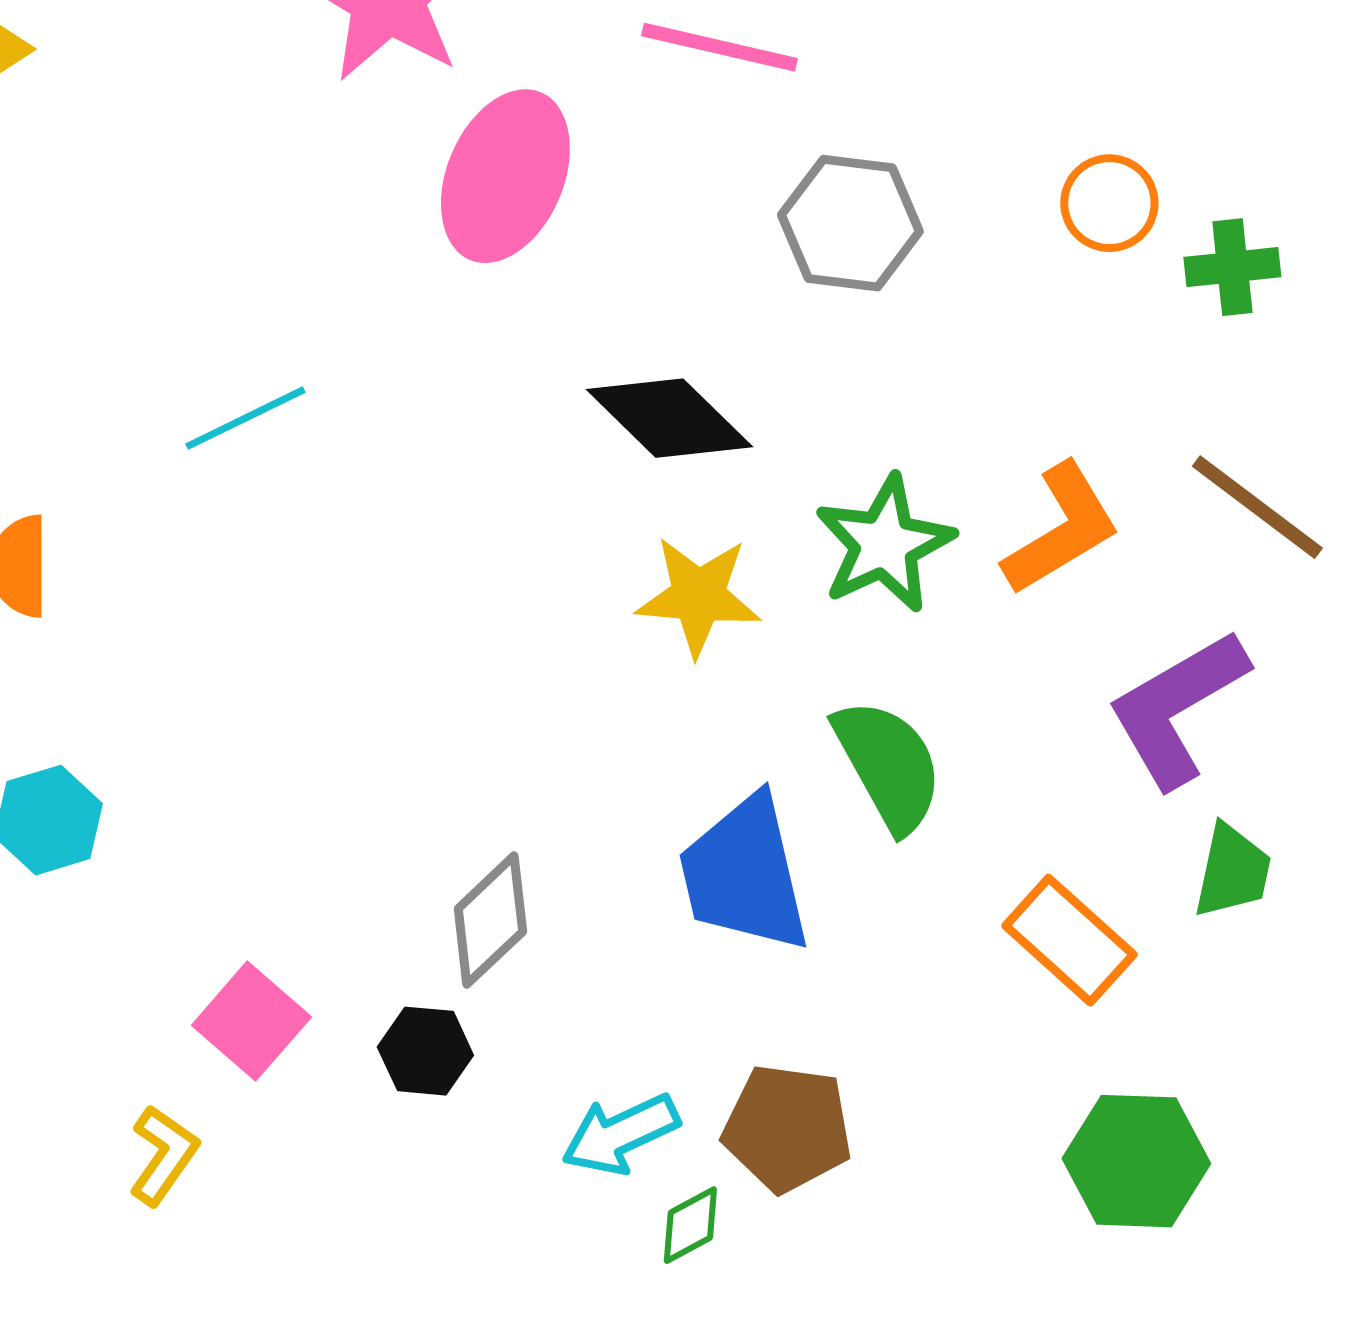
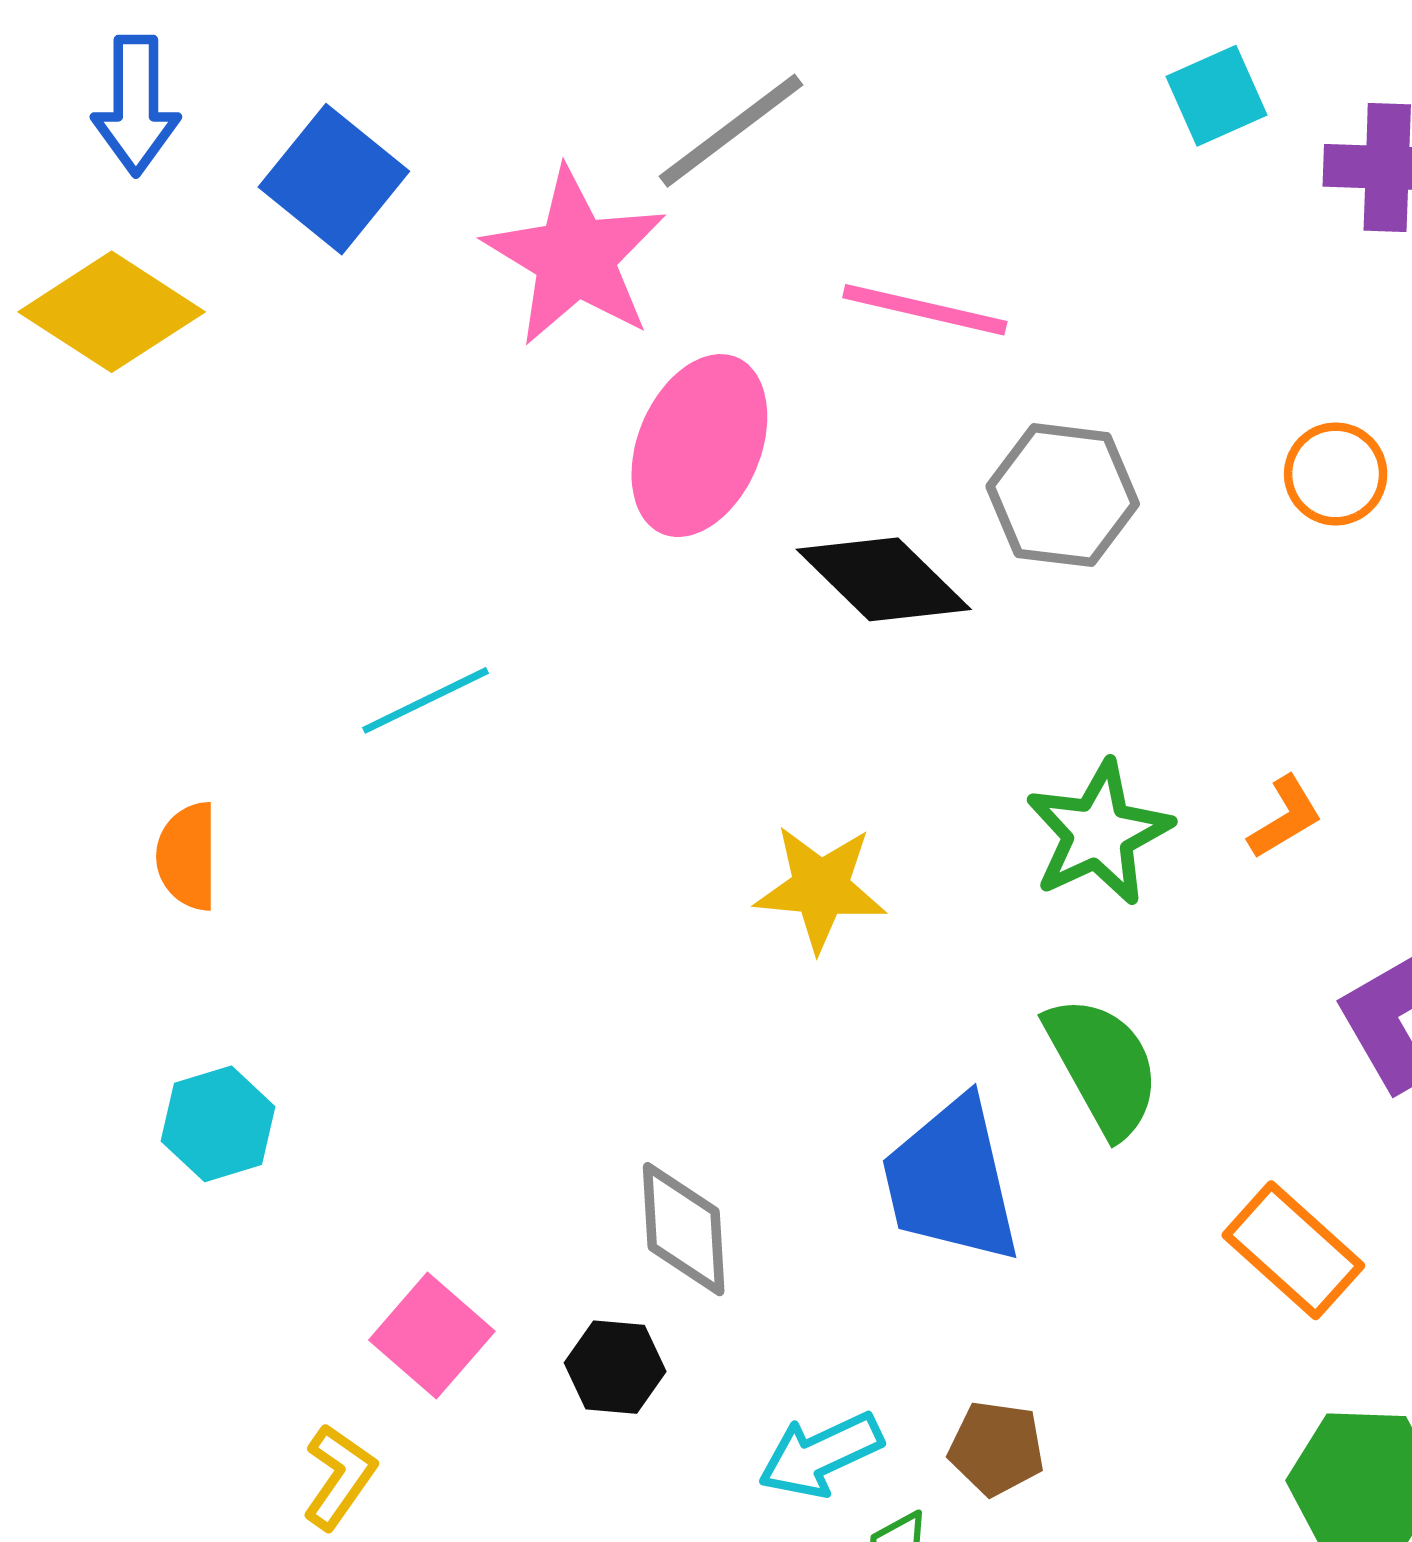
black diamond: (669, 418) -> (884, 579), moved
orange L-shape: (1061, 529) -> (1285, 817), size x0.6
yellow star: (698, 596) -> (821, 888), moved
gray diamond: (490, 920) -> (684, 1229), turned -50
brown pentagon: (787, 1128) -> (996, 1448), size x0.7

